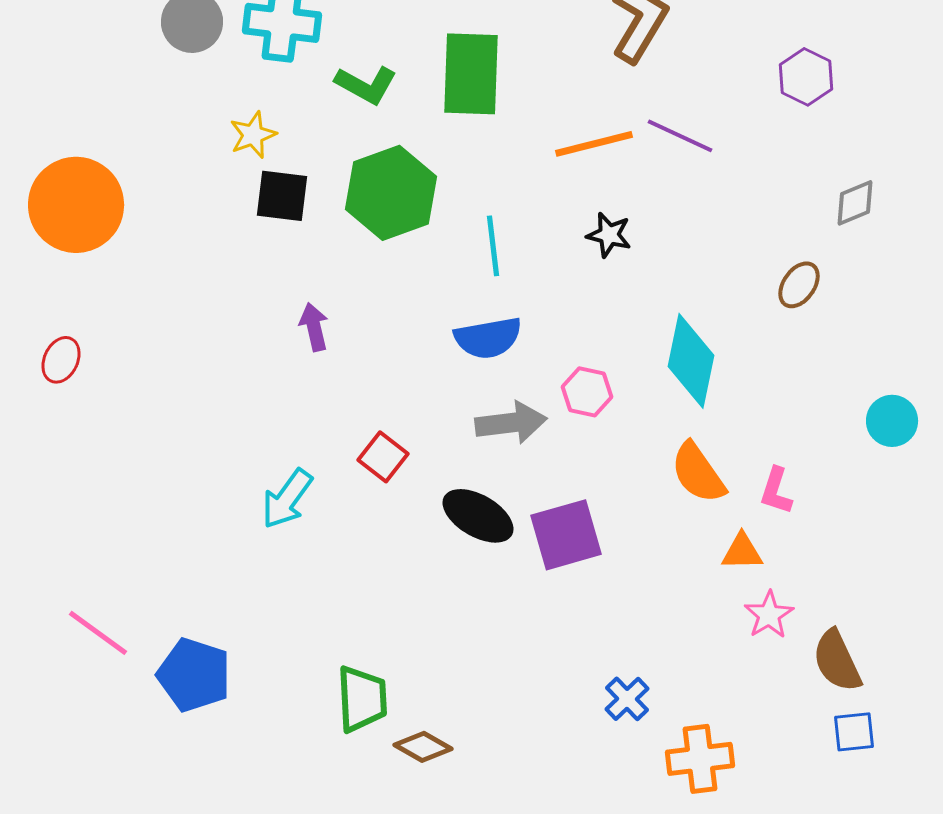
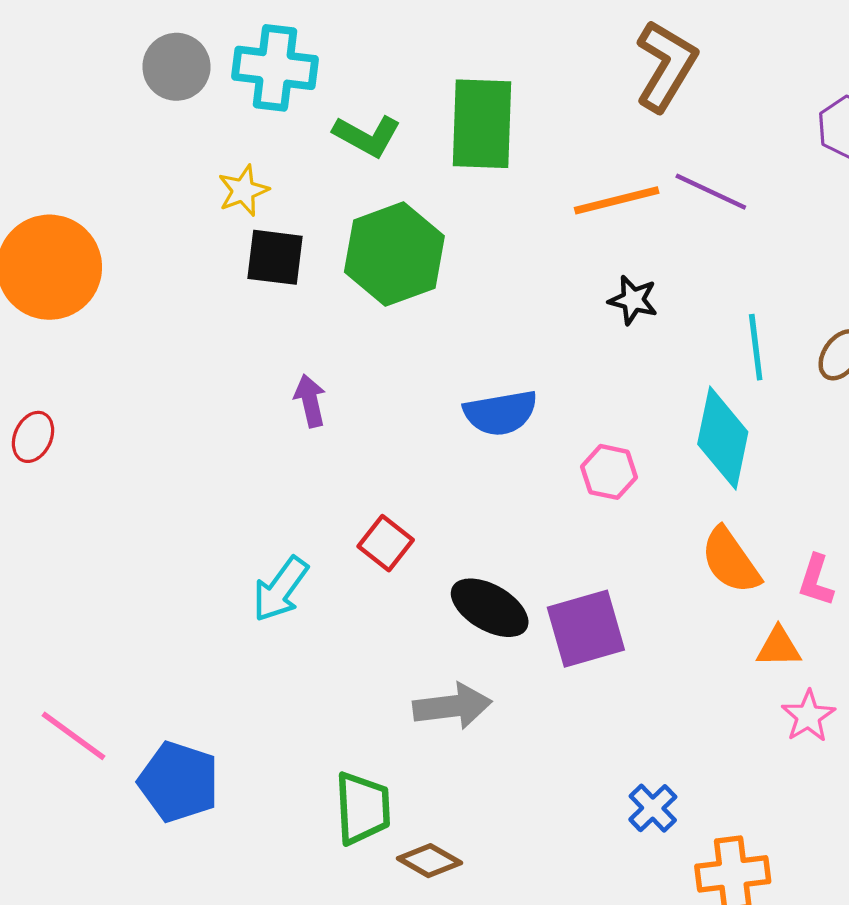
cyan line: (493, 246) -> (756, 347), moved
gray arrow: (511, 423) -> (452, 706), moved

